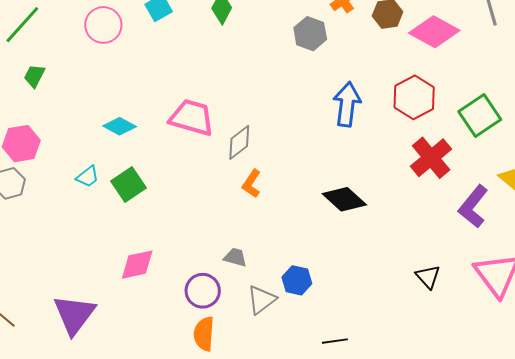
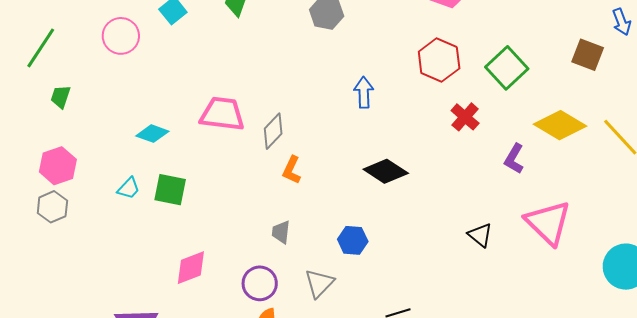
blue arrow: (347, 104) -> (364, 92), moved, size x0.7
red cross: (431, 158) -> (465, 117), size x0.7
green square: (129, 184) -> (170, 190), turned -36
purple L-shape: (473, 206) -> (514, 159), size x0.7
gray trapezoid: (235, 257) -> (281, 232), moved, turned -90
blue hexagon: (297, 280) -> (353, 240), moved

